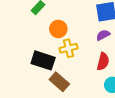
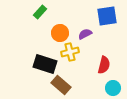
purple semicircle: (103, 35) -> (85, 34), moved

